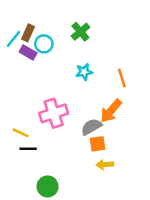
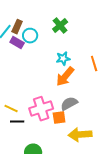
orange arrow: (111, 111) -> (65, 77), moved
pink cross: (54, 113) -> (41, 109), moved
orange square: (97, 144) -> (59, 118), moved
yellow arrow: (105, 165) -> (80, 135), size x1.6

